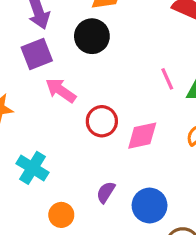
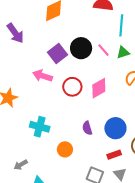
black circle: (92, 36) -> (81, 48), moved
purple square: (37, 54) -> (58, 54), moved
purple semicircle: (106, 192) -> (87, 128), turned -32

